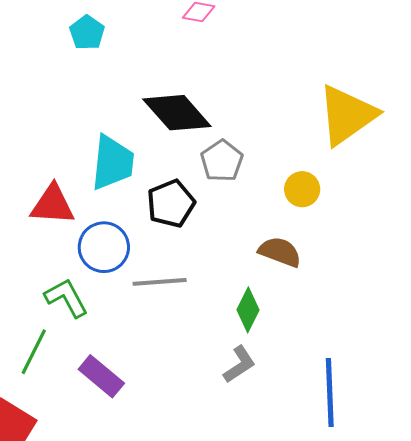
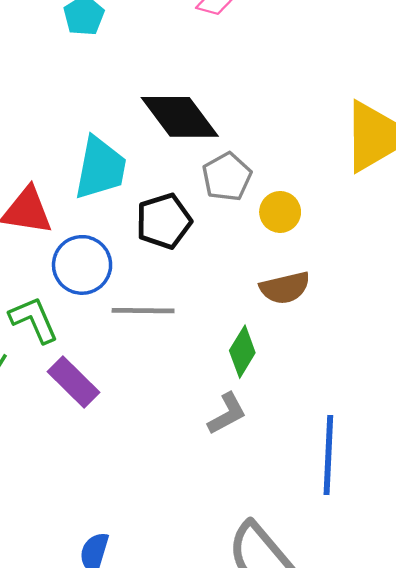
yellow circle: (302, 189) -> (280, 212), moved
brown semicircle: (280, 252) -> (285, 288), turned 141
purple rectangle: (101, 376) -> (74, 382), moved

